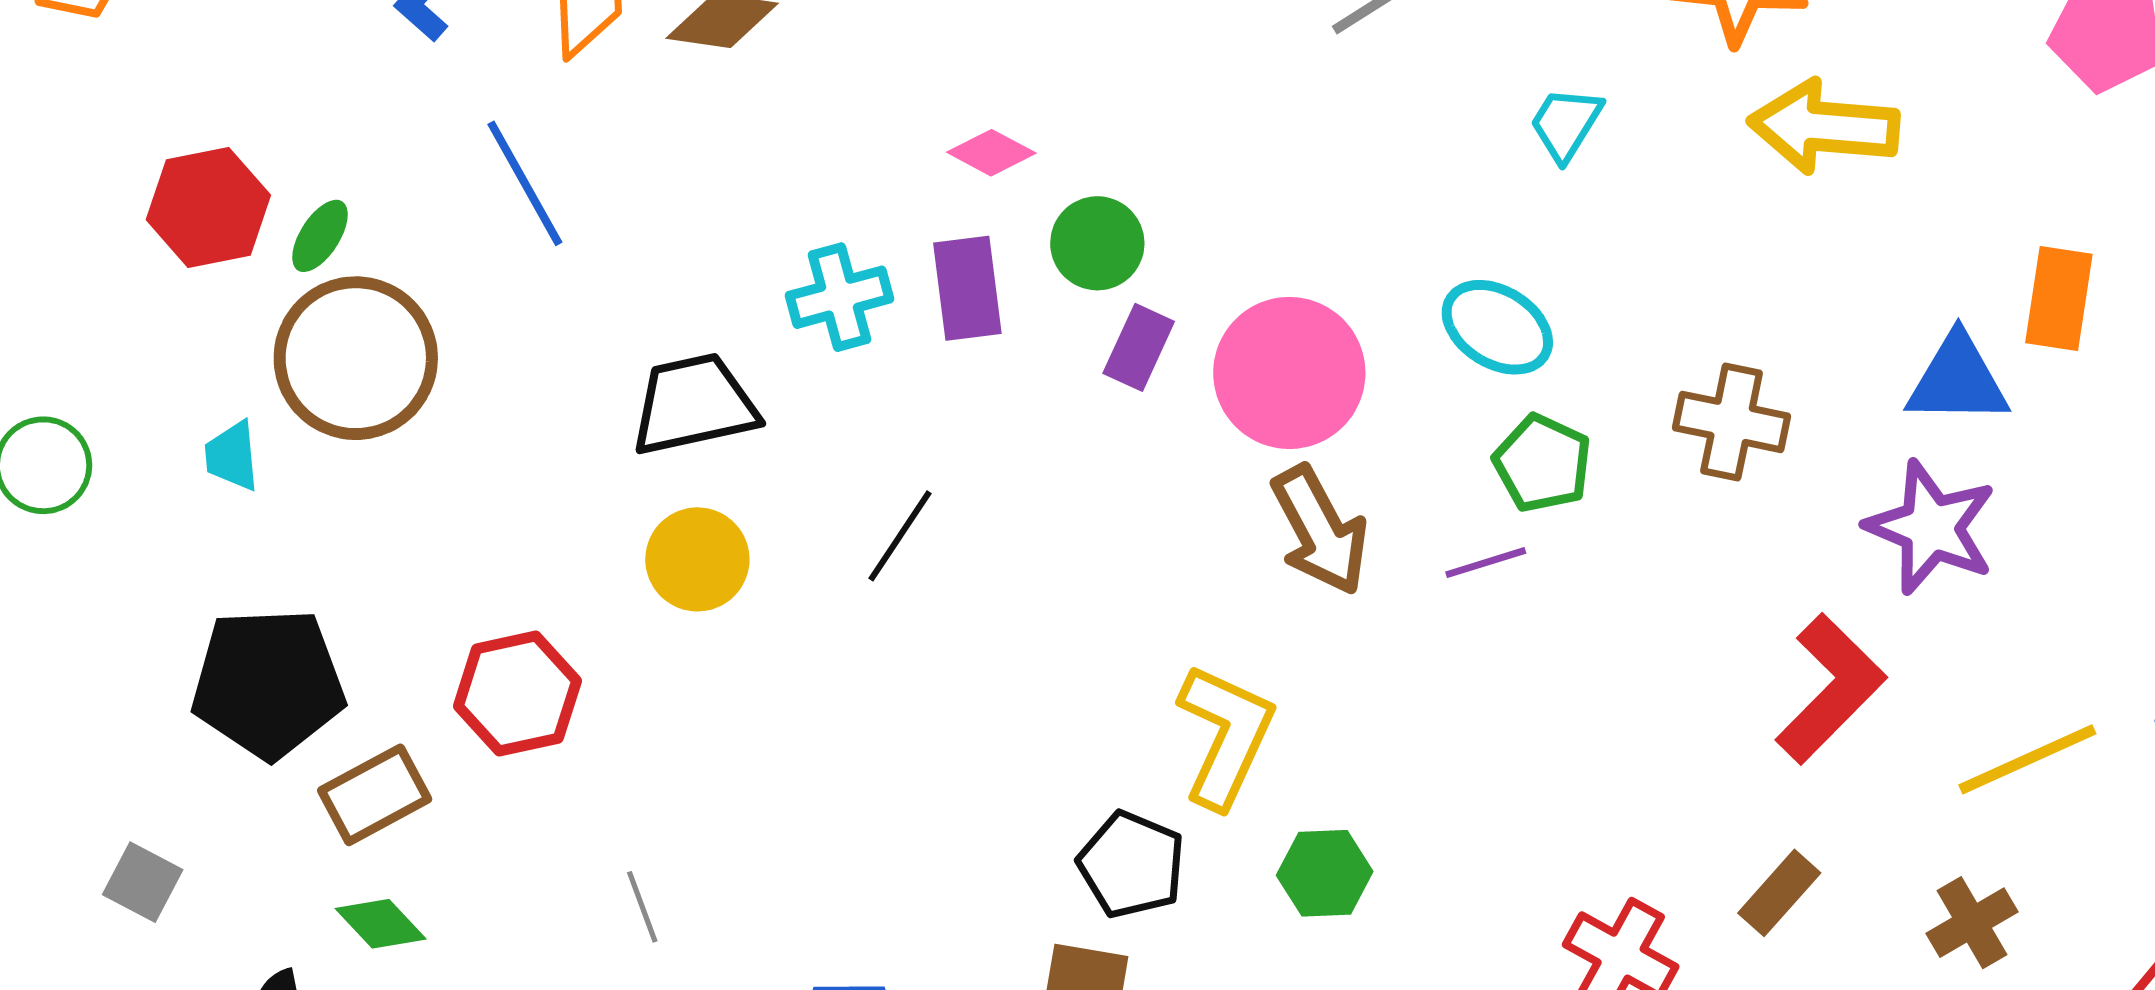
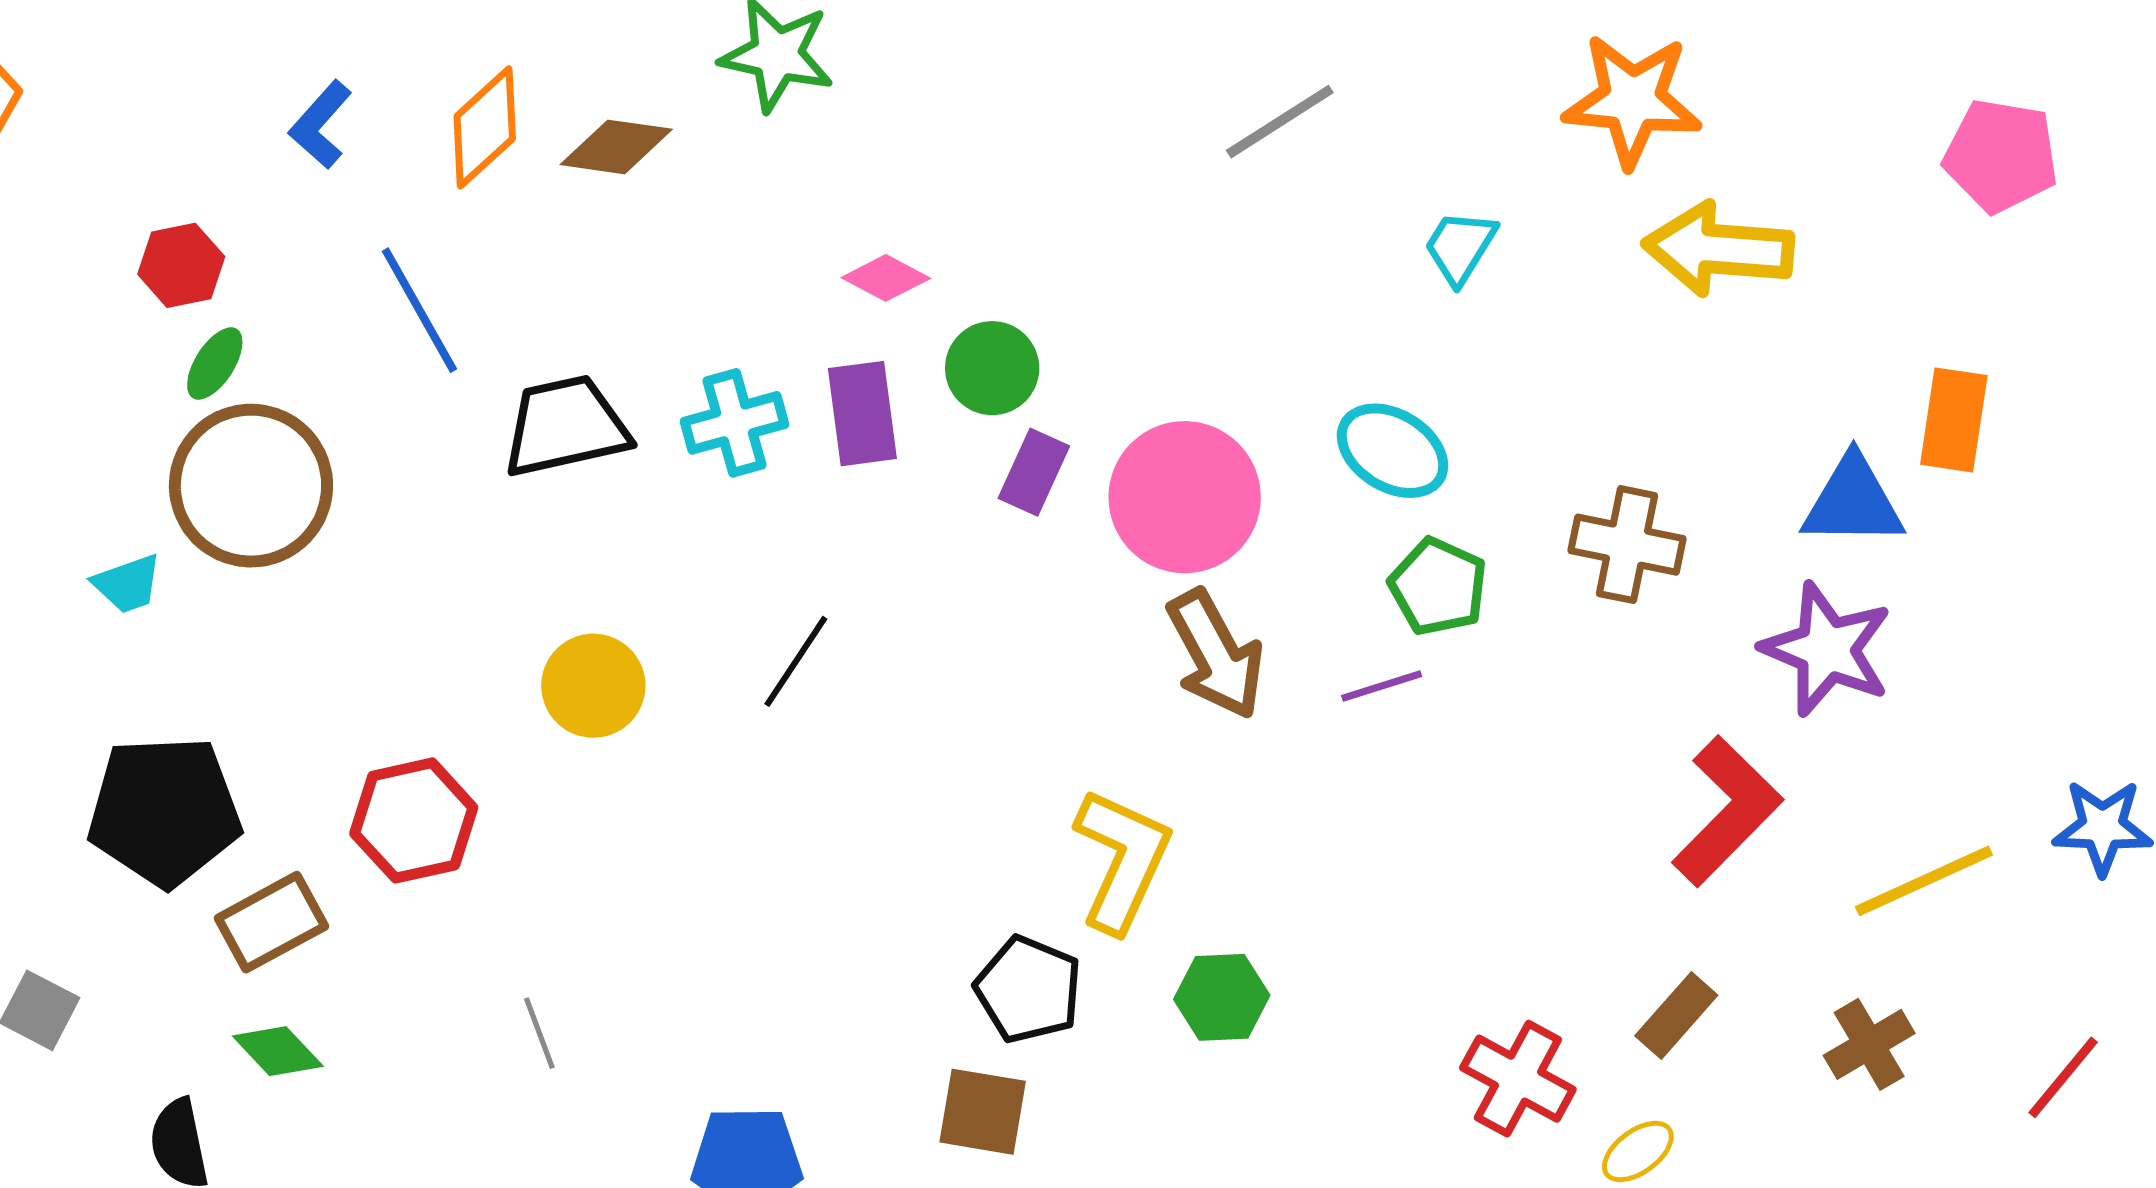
red hexagon: (208, 207) -> (181, 265), moved, size x0.7
black trapezoid: (694, 404) -> (566, 426), moved
cyan trapezoid: (232, 456) -> (128, 584), turned -104

